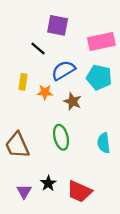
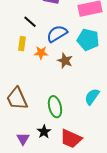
black line: (38, 48) -> (30, 22), moved
green ellipse: (61, 137) -> (55, 107), moved
cyan semicircle: (104, 143) -> (92, 97), turned 42

